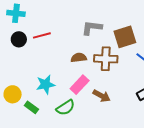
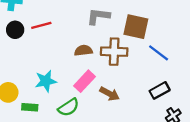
brown square: (125, 37) -> (136, 27), turned 30
green rectangle: (31, 107) -> (30, 107), turned -32

